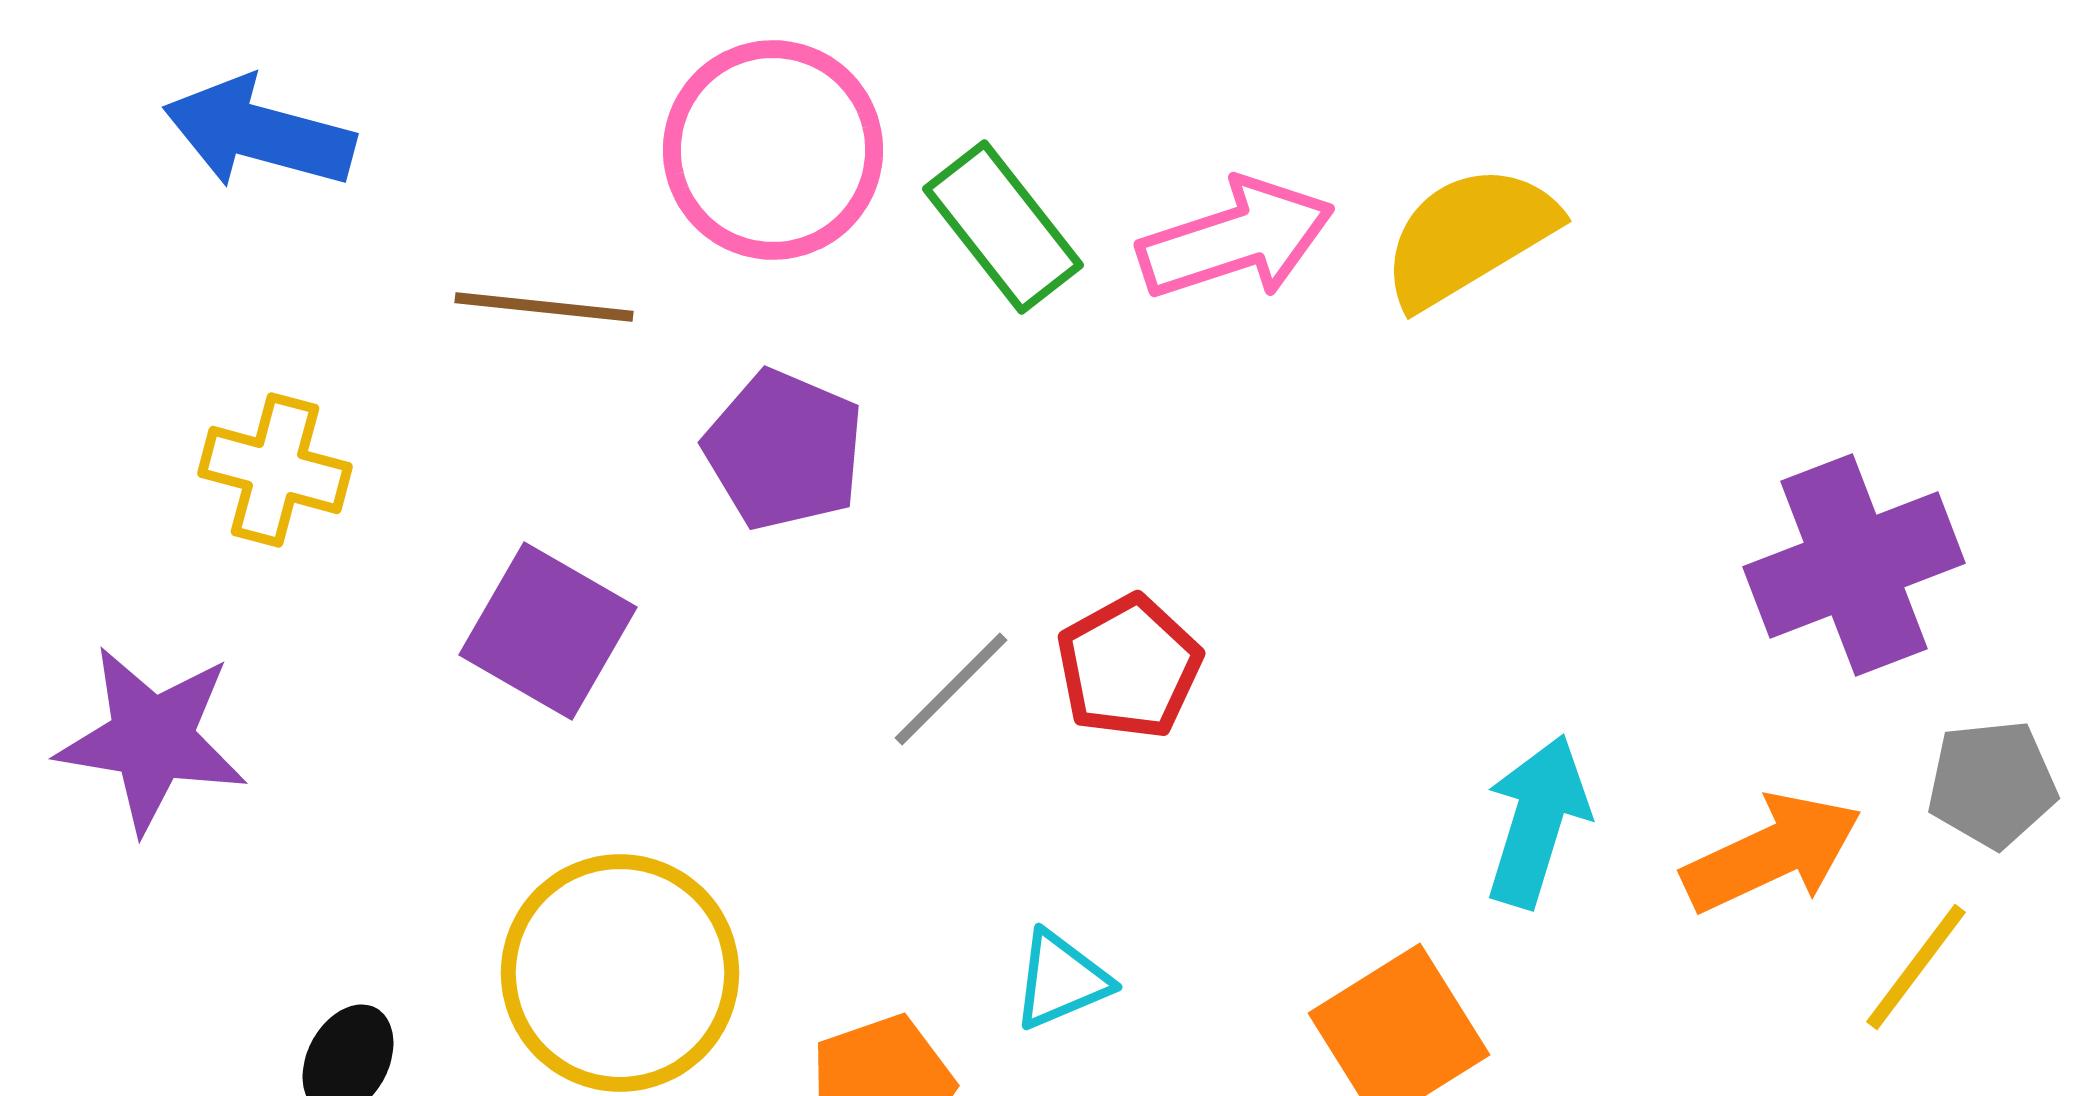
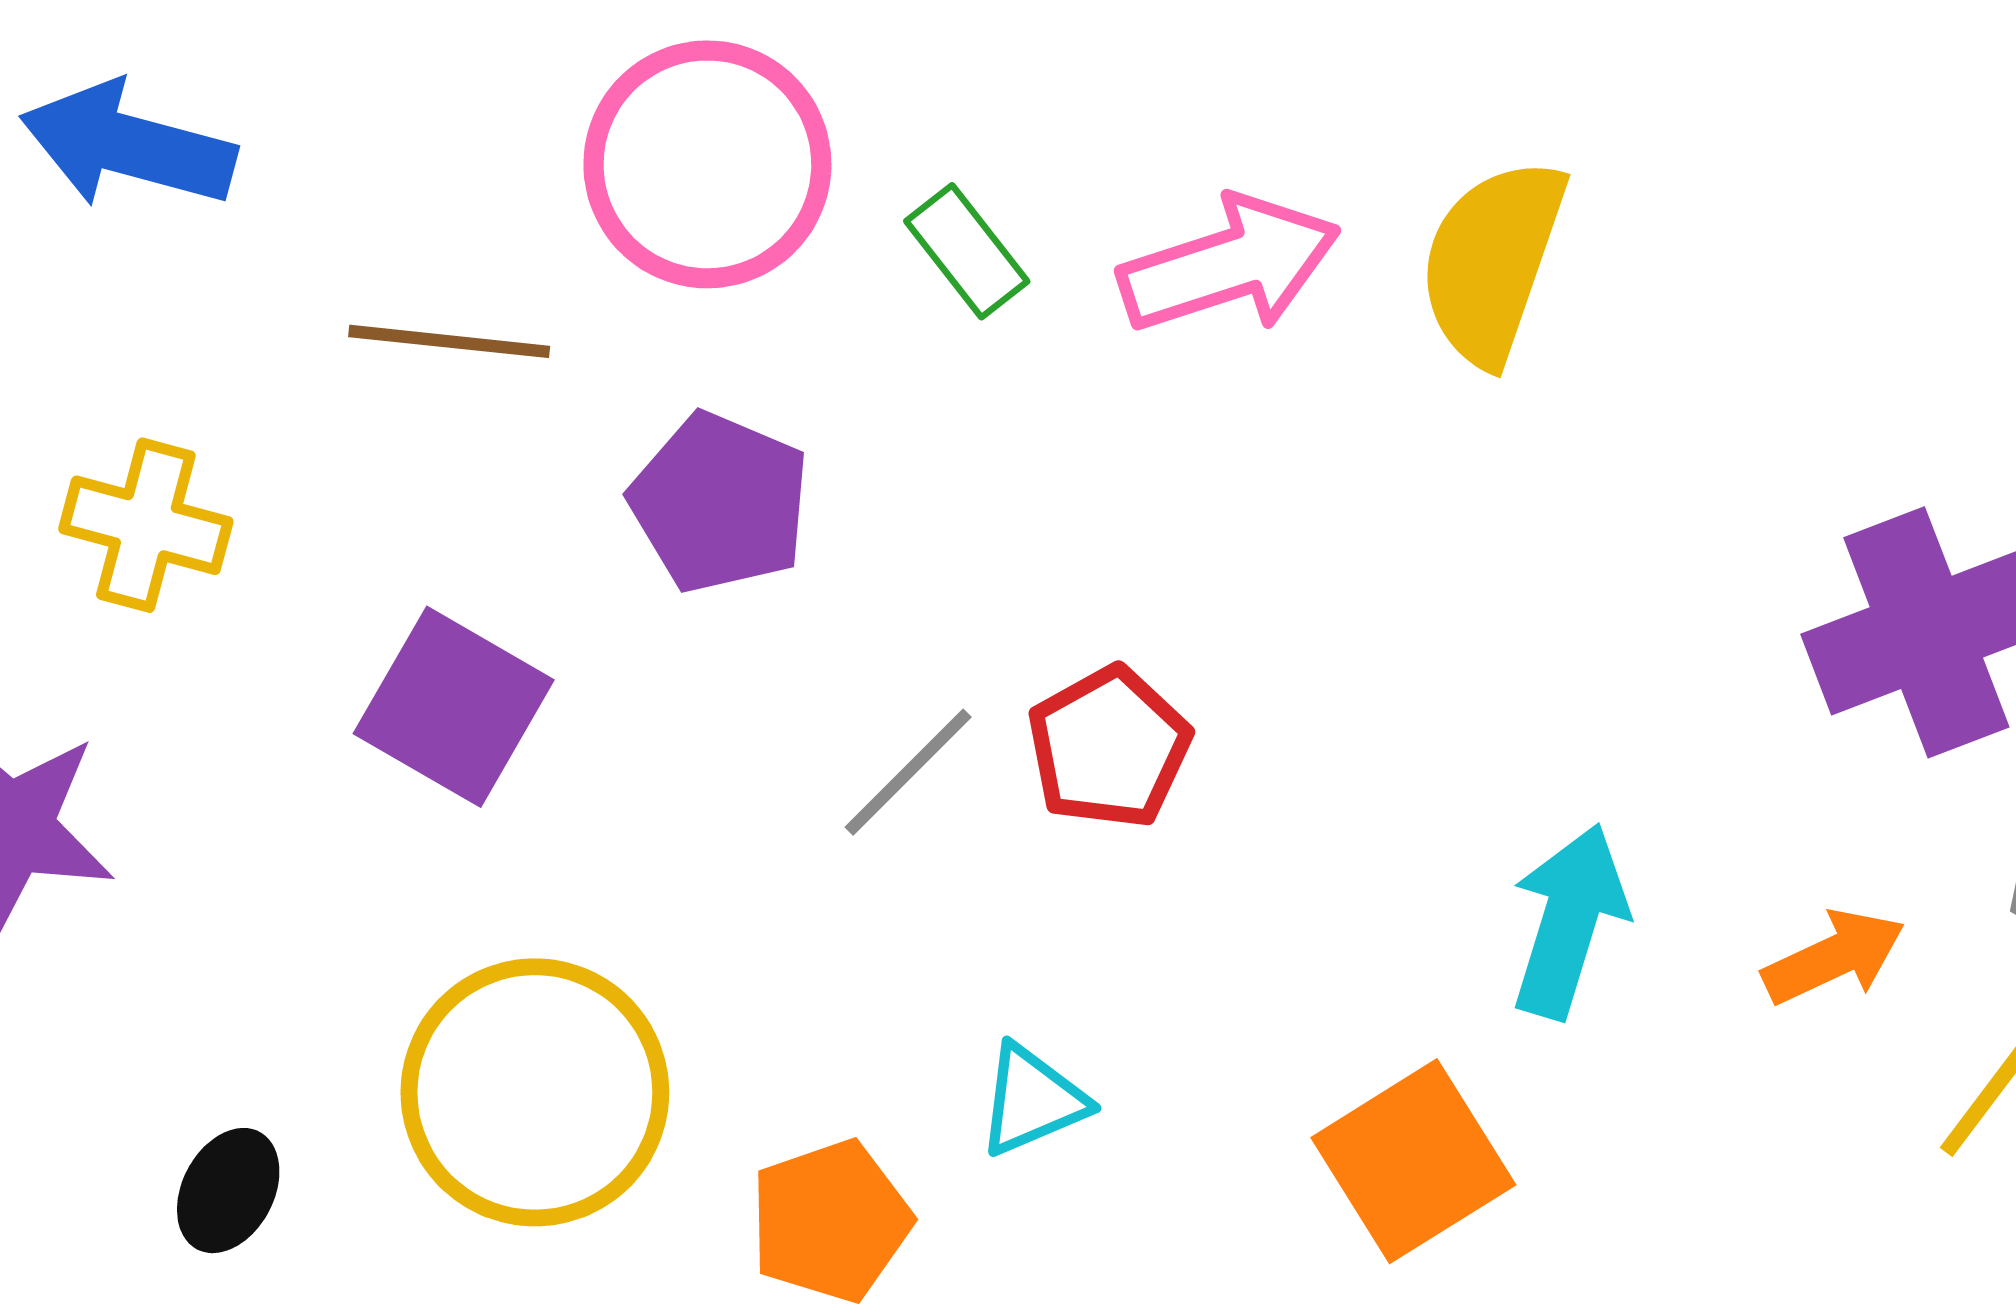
green rectangle: (1003, 227) -> (967, 251), size x0.7
yellow semicircle: (1469, 236) -> (1492, 261), turned -40
orange arrow: (1772, 853) -> (1834, 957), size x0.7

